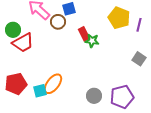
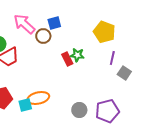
purple line: (139, 25) -> (112, 58), moved
red rectangle: (84, 34) -> (67, 59), moved
orange ellipse: (53, 84) -> (38, 98), turned 40

